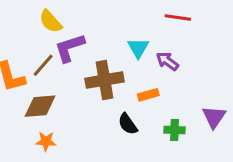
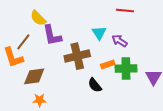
purple L-shape: (70, 48) -> (52, 35), turned -80
brown line: (43, 65) -> (23, 42), moved
green cross: (174, 130) -> (126, 69), moved, size x1.5

